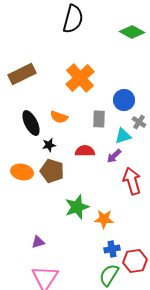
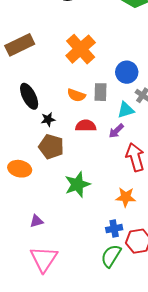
orange semicircle: (59, 117) -> (76, 95), moved
orange ellipse: (22, 172) -> (20, 169), moved
orange star: (104, 219) -> (126, 197), moved

